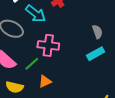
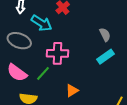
orange triangle: (45, 81) -> (72, 91), moved

